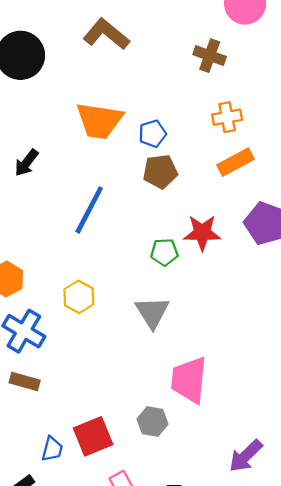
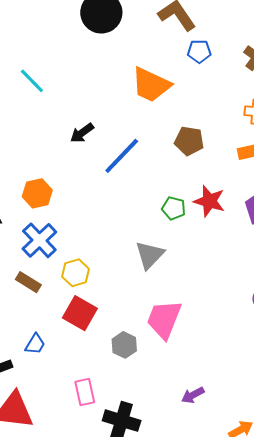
blue pentagon: (152, 134) -> (199, 51), moved
black arrow: (26, 163) -> (82, 133), moved
yellow hexagon: (79, 297) -> (76, 273), moved
red square: (93, 436) -> (80, 313), moved, turned 36
purple arrow: (246, 456) -> (193, 395), size x0.7

